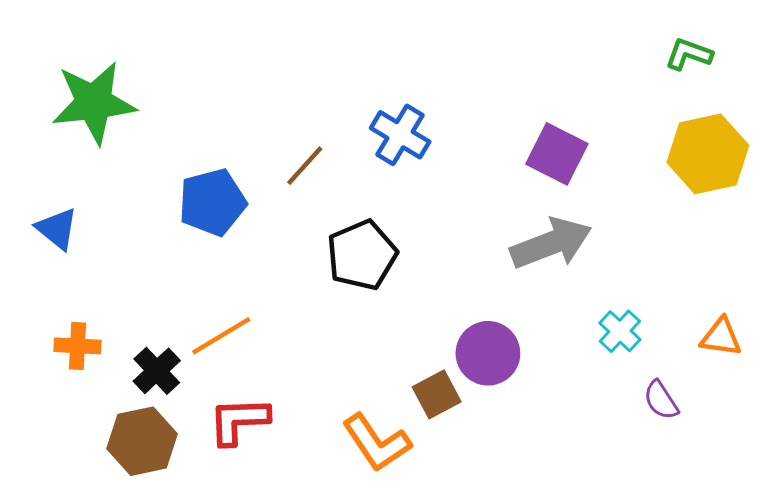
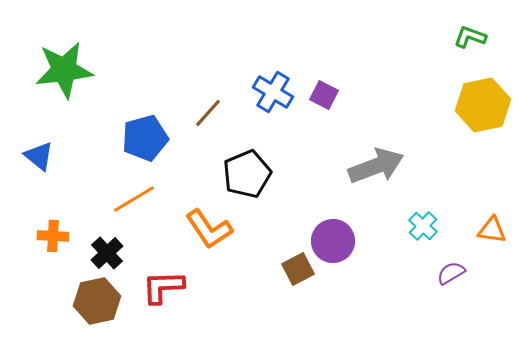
purple square: (557, 154) -> (324, 95), moved, size x0.7
orange line: (221, 336) -> (134, 199), moved
purple semicircle: (661, 400) -> (451, 273), turned 92
orange L-shape: (377, 443) -> (209, 229), moved

